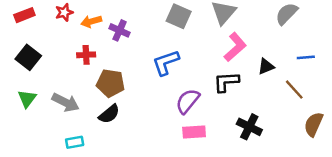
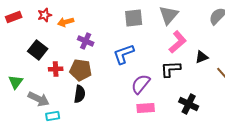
gray square: (179, 16) -> (134, 18), turned -30
purple cross: (120, 30) -> (86, 41), moved
red cross: (86, 55) -> (56, 69), moved
black square: (28, 57) -> (38, 50), moved
gray arrow: (66, 102) -> (39, 99), moved
black semicircle: (109, 114) -> (80, 94), turned -42

